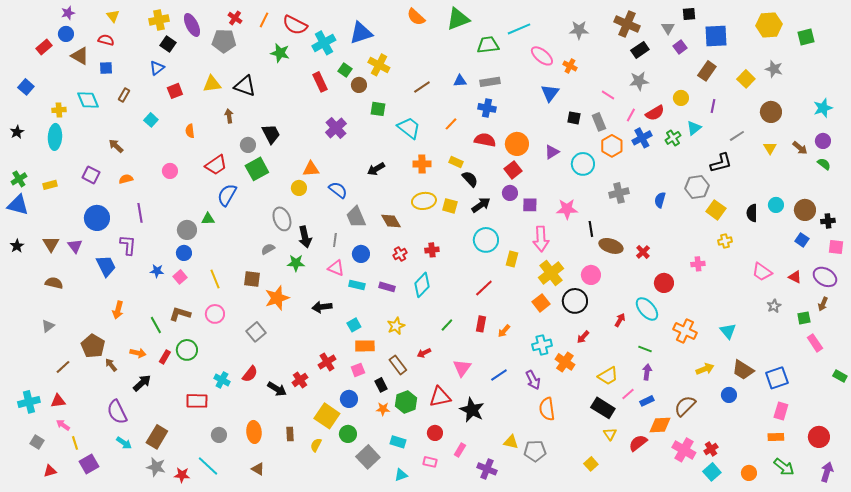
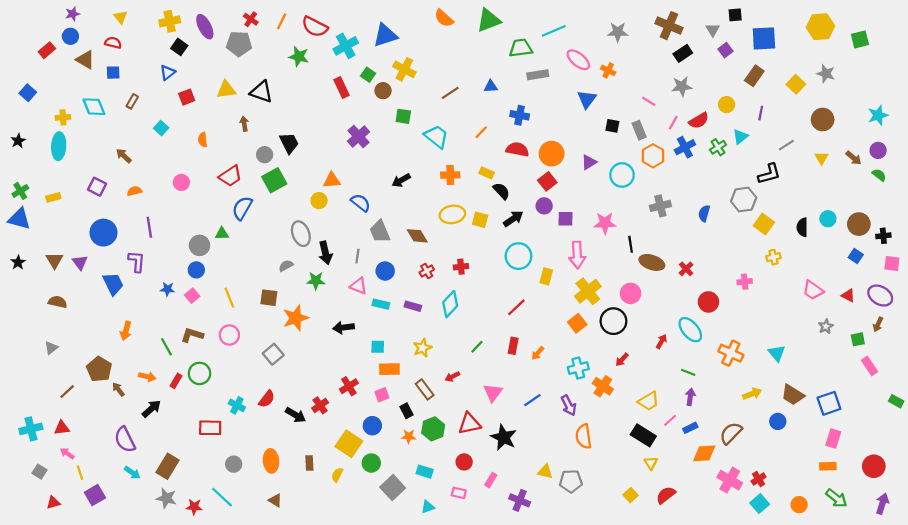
gray rectangle: (490, 82) -> (538, 75), moved
cyan square: (354, 325) -> (378, 347), turned 32
red semicircle: (638, 443) -> (666, 495), moved

